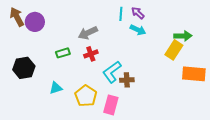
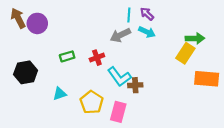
gray arrow: (88, 33) -> (120, 35), moved
cyan L-shape: (112, 72) -> (119, 77), turned -90

